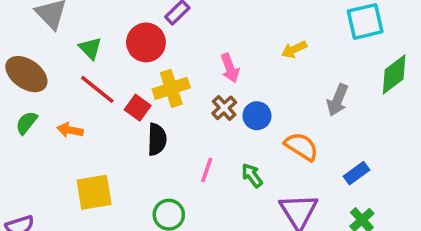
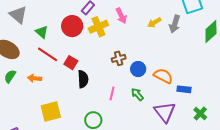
pink arrow: (230, 68) -> (121, 16), moved
yellow cross: (171, 88) -> (98, 27), moved
gray arrow: (337, 100) -> (175, 24), moved
brown cross: (224, 108) -> (119, 58), turned 32
blue circle: (257, 116) -> (138, 69), moved
blue rectangle: (357, 173) -> (184, 89), moved, turned 48

